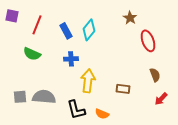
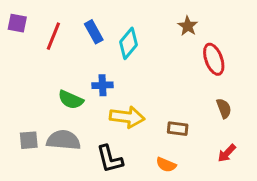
blue rectangle: (66, 31) -> (94, 32), moved
green semicircle: (32, 54) -> (71, 100), moved
yellow arrow: (88, 81) -> (127, 117), turned 90
red arrow: (161, 99) -> (227, 153), moved
orange semicircle: (102, 114) -> (166, 165), moved

